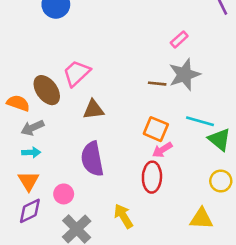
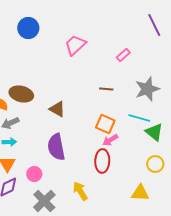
pink trapezoid: (77, 73) -> (75, 45), moved
gray star: (184, 75) -> (147, 89), moved
brown ellipse: (47, 90) -> (21, 94), turned -40
brown triangle: (94, 110) -> (57, 109), turned 36

